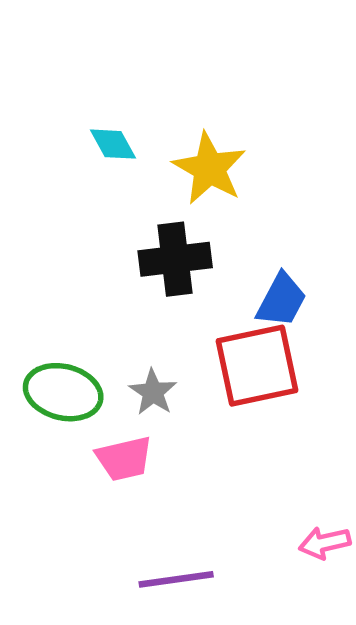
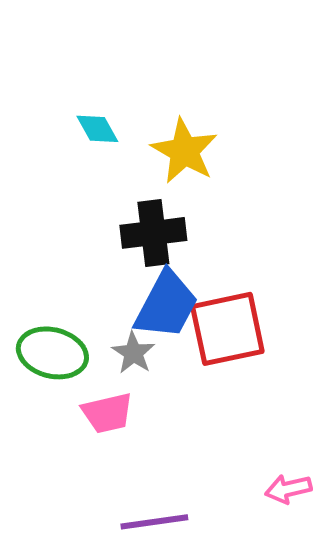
blue trapezoid: (281, 300) -> (166, 305), moved, size x1.4

